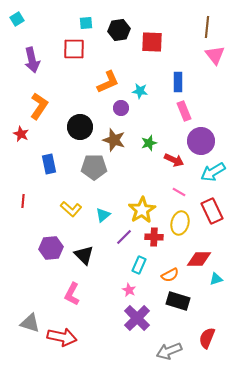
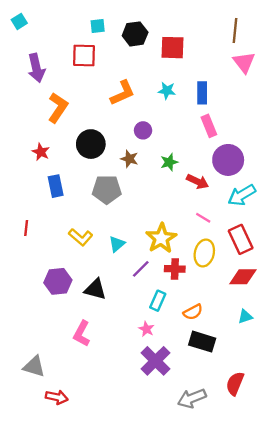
cyan star: (140, 91) -> (167, 91), moved
orange L-shape: (39, 106) -> (58, 108), moved
purple circle: (121, 108) -> (143, 130), moved
red star: (21, 134) -> (41, 152), moved
brown star: (114, 140) -> (129, 159), size x0.7
black triangle: (84, 255) -> (95, 289), turned -30
red diamond: (199, 259) -> (243, 277), moved
red arrow: (62, 337) -> (57, 397), moved, size x0.7

